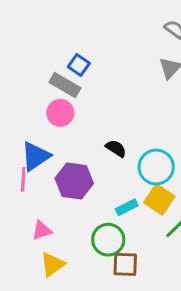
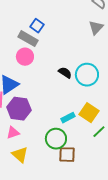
black semicircle: (116, 148) -> (65, 73), moved
cyan circle: (156, 167) -> (87, 75), moved
purple hexagon: (74, 181) -> (19, 109), moved
yellow triangle: (53, 264) -> (20, 155), turned -42

